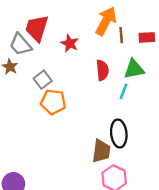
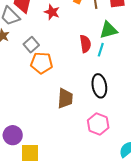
red semicircle: (102, 70) -> (85, 44), moved
brown trapezoid: (101, 151) -> (65, 98), moved

